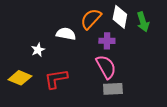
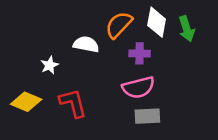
pink semicircle: (106, 67) -> (138, 87), turned 105
red L-shape: (56, 79) -> (73, 103), turned 85

